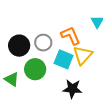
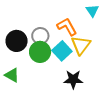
cyan square: (64, 59) -> (62, 51), turned 30
green circle: (35, 69) -> (40, 52), moved

